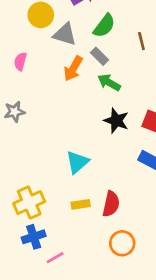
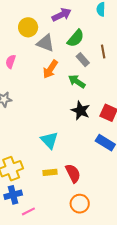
gray rectangle: (99, 56) -> (83, 60), moved
cyan triangle: (77, 162) -> (49, 140), turned -36
red semicircle: (111, 204) -> (73, 173), turned -42

